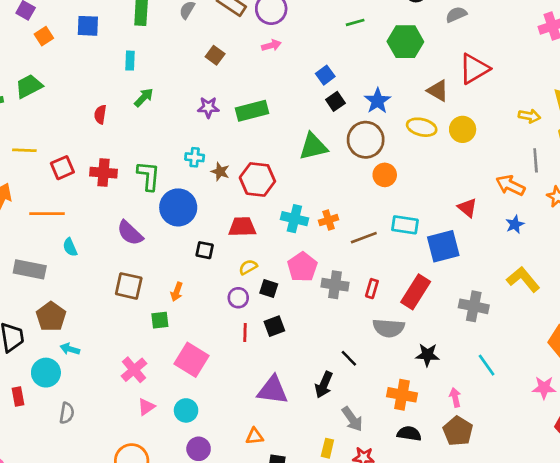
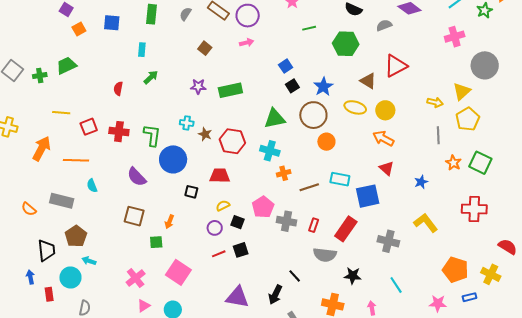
orange arrow: (510, 185) -> (383, 138), moved
cyan cross: (294, 219) -> (270, 151), moved
red line: (245, 332) -> (219, 254), turned 64

